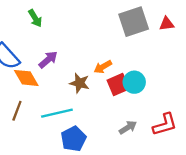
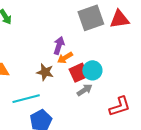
red triangle: (167, 24) -> (119, 19), size x1.5
purple arrow: (48, 60) -> (59, 46), moved, turned -30
gray arrow: (128, 127) -> (85, 90), moved

